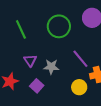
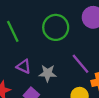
purple triangle: (30, 61) -> (24, 66), turned -32

